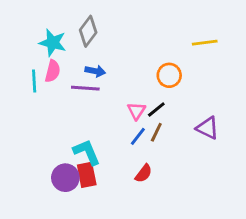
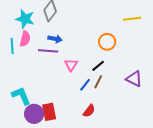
pink triangle: (136, 111) -> (71, 65), moved
cyan L-shape: (87, 152) -> (21, 96), moved

